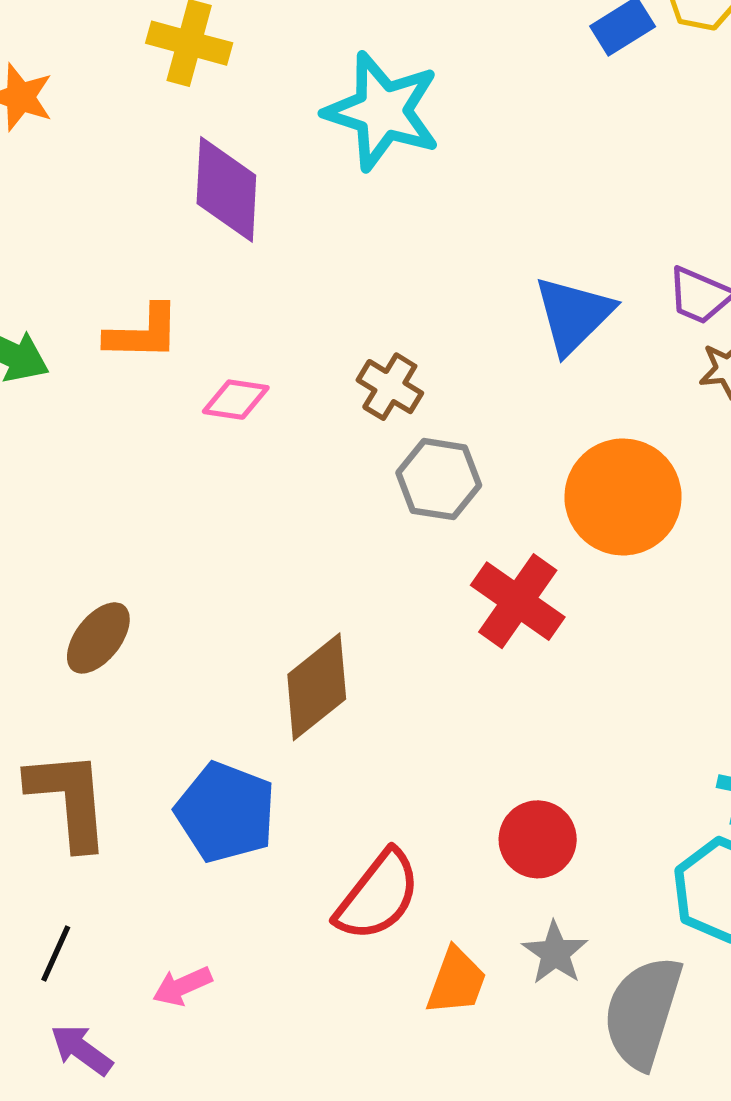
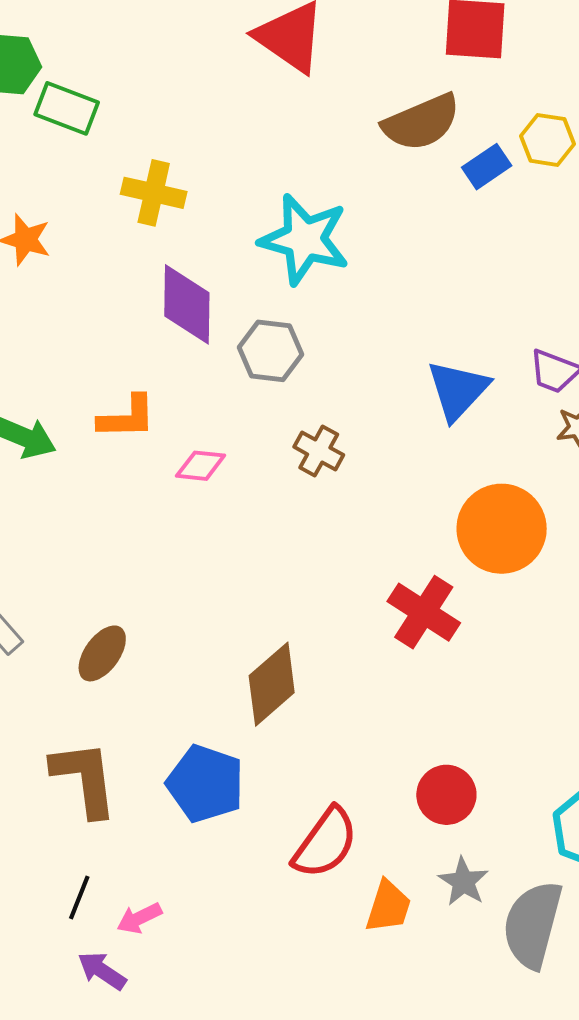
gray hexagon: (439, 479) -> (270, 351), moved
pink arrow: (182, 986) -> (139, 918), moved

